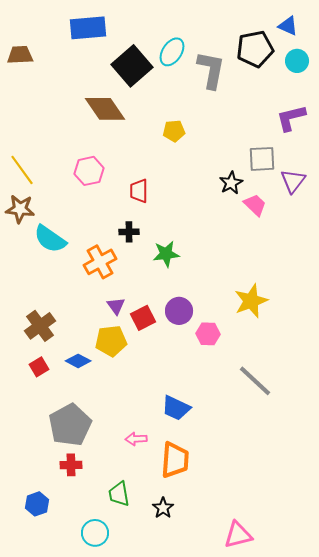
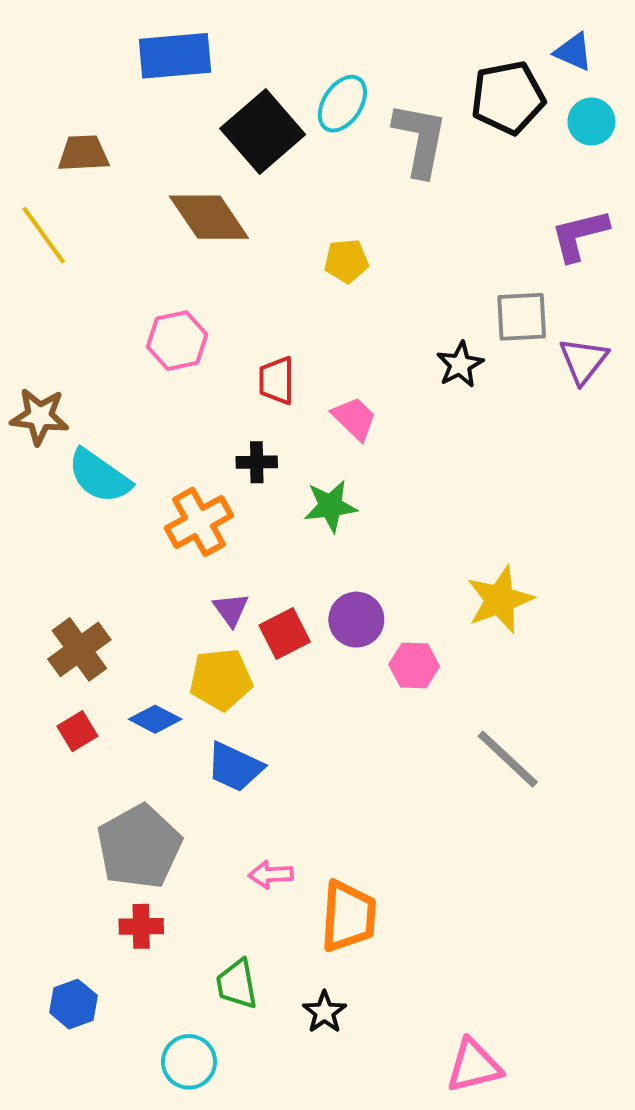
brown trapezoid: (20, 55) -> (83, 153), moved
yellow line: (22, 170) -> (44, 235), moved
pink trapezoid: (255, 205) -> (354, 418), moved
blue trapezoid: (176, 408) -> (235, 767), moved

